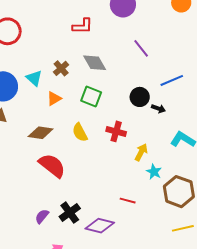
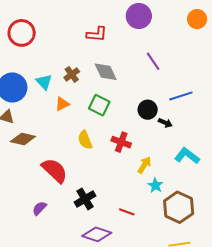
brown diamond: (41, 133) -> (23, 139), moved
black cross: (70, 213) -> (85, 199), moved
purple semicircle: (42, 216) -> (39, 208), moved

